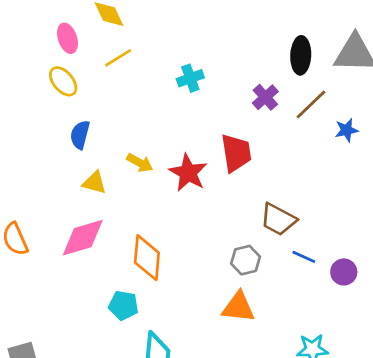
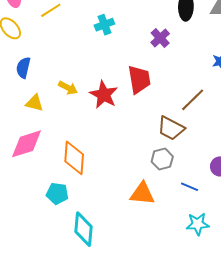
brown line: (311, 104) -> (193, 100), moved
blue line: (304, 257) -> (190, 187), moved
gray hexagon: (246, 260) -> (162, 159), moved

